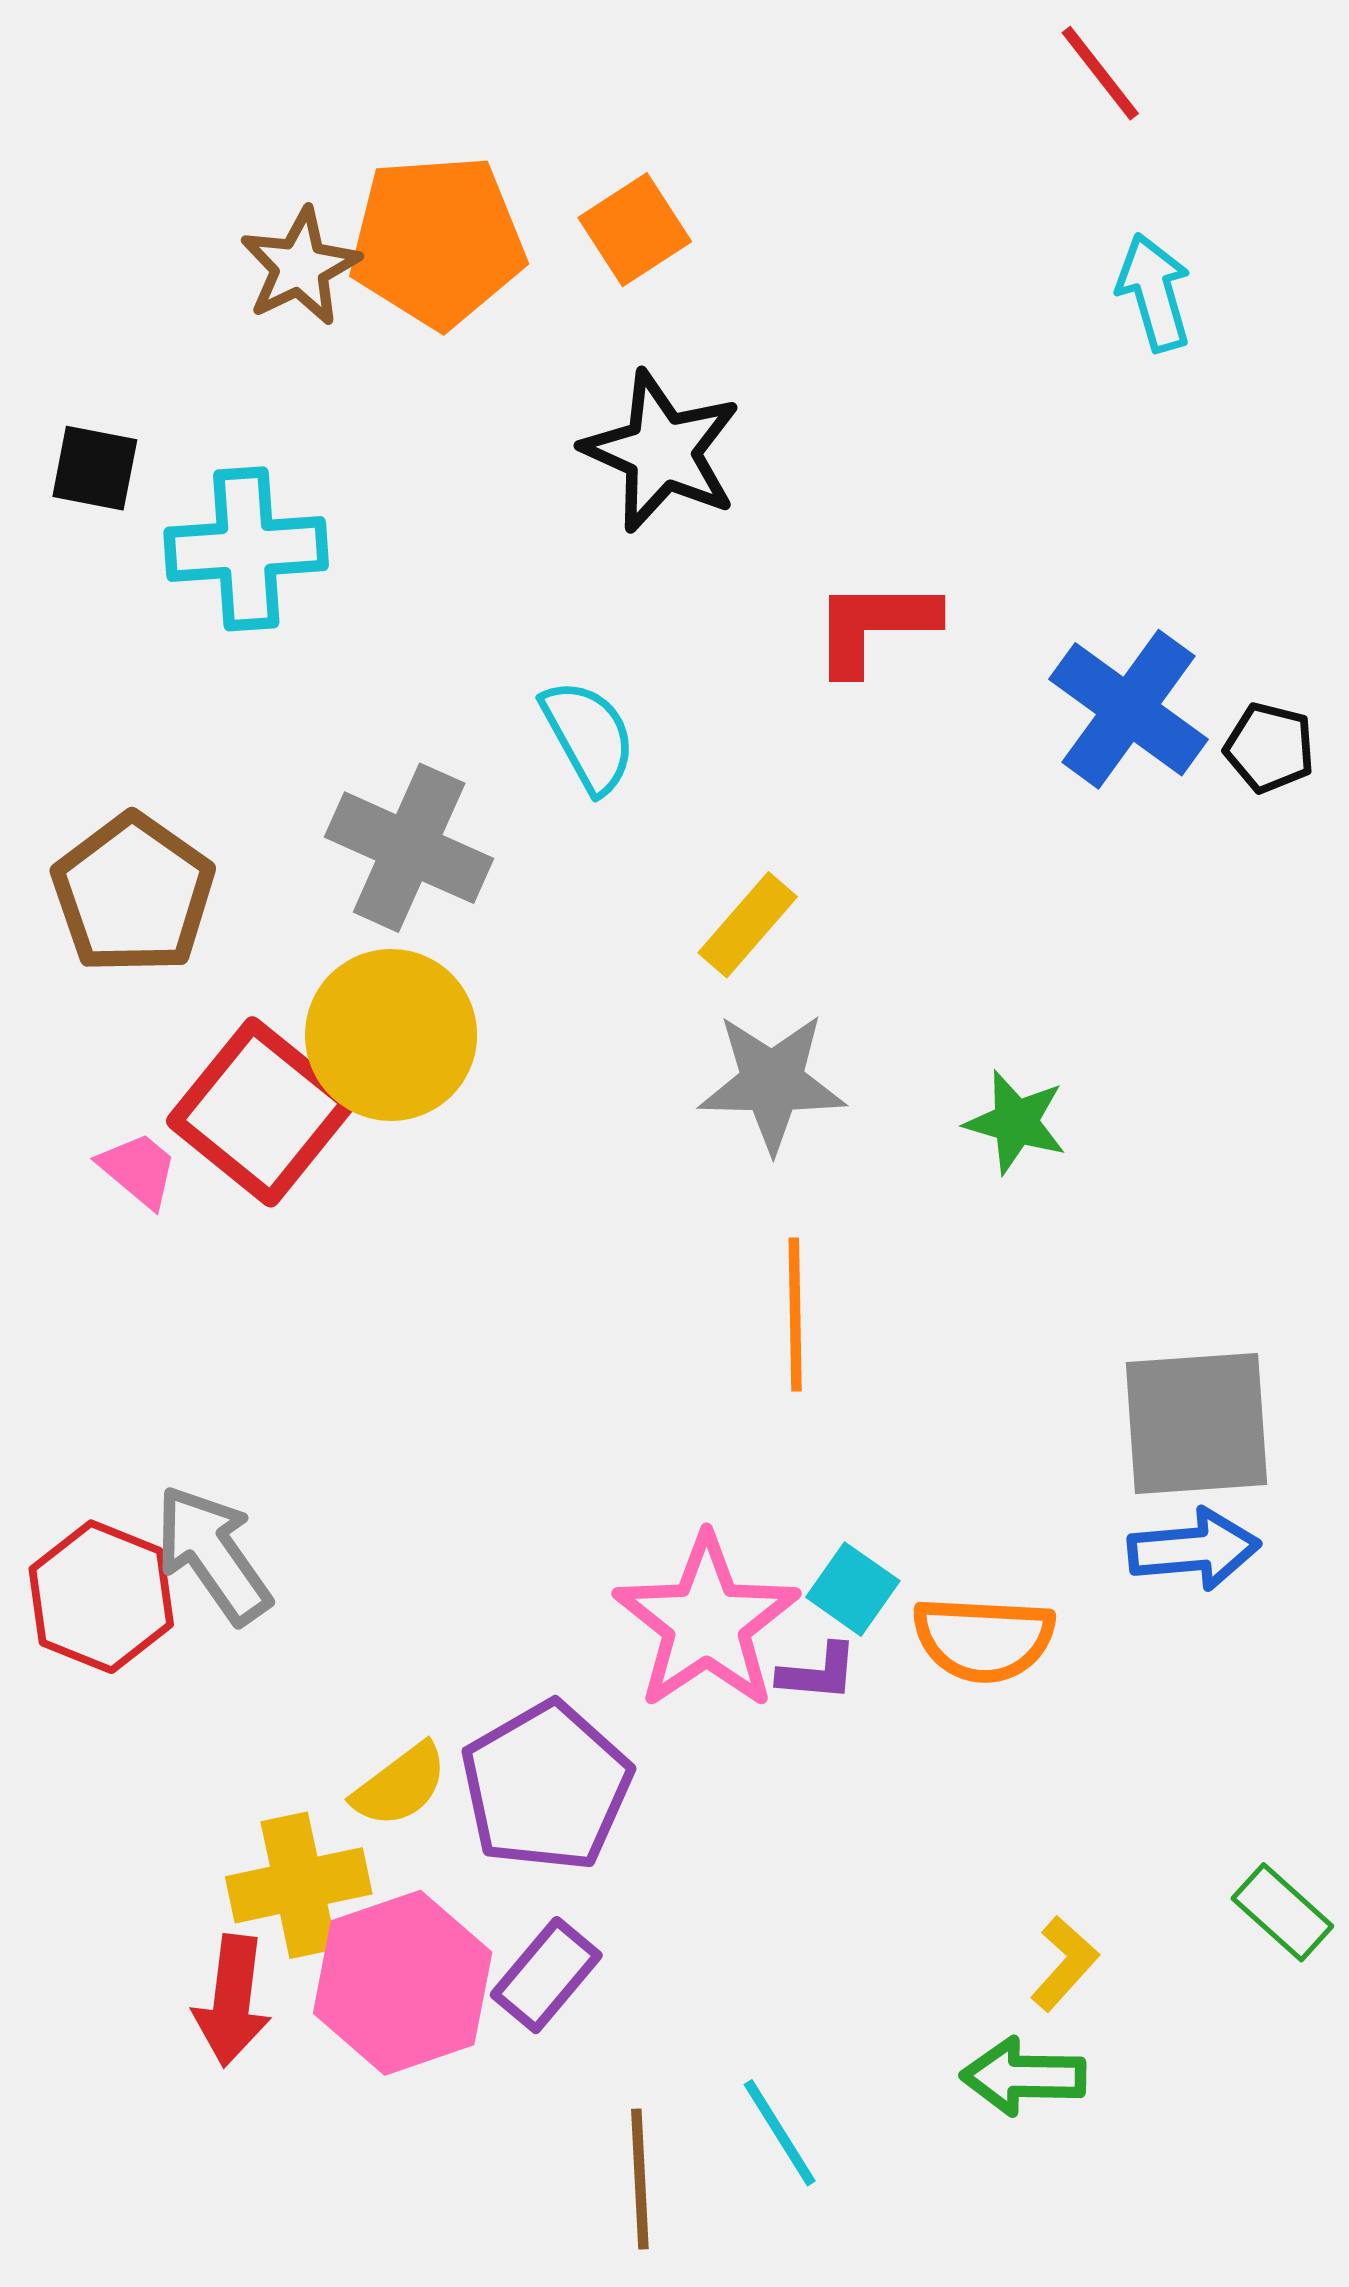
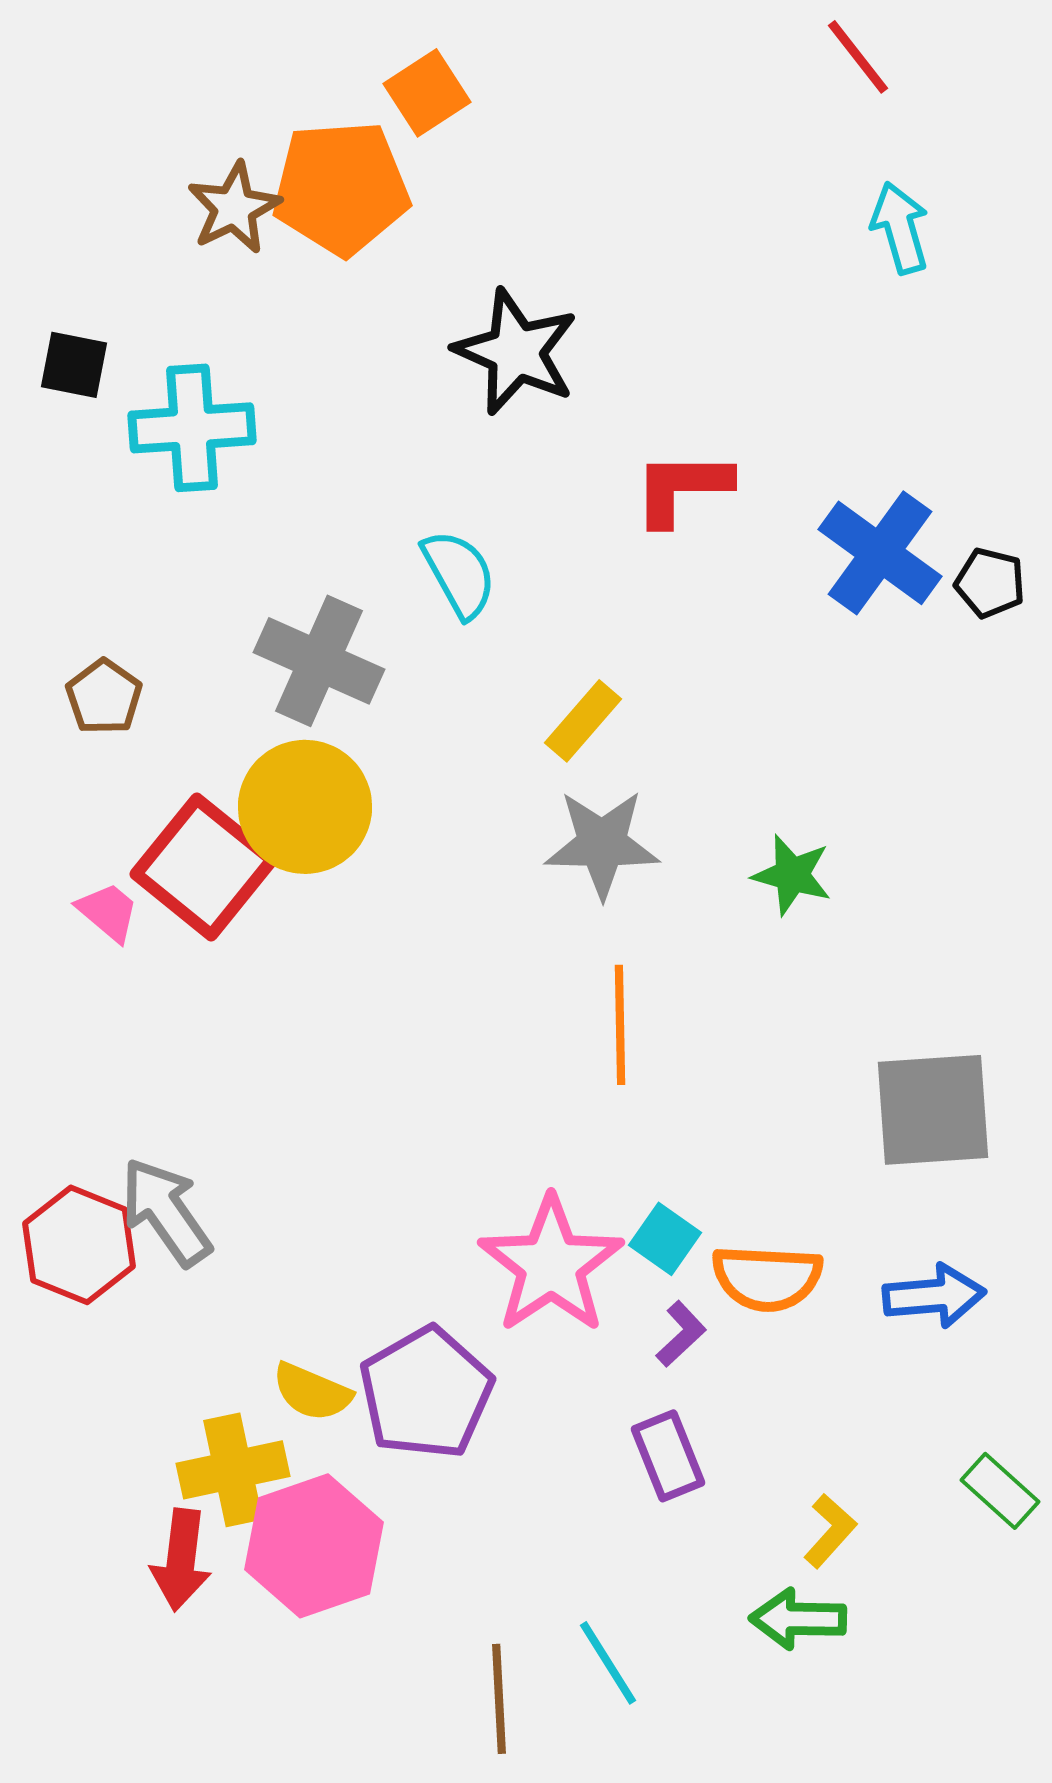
orange square: (635, 230) -> (427, 93), moved
brown pentagon: (133, 894) -> (104, 697), size x0.6
blue arrow: (1194, 1549) -> (934, 1296), moved
purple L-shape: (818, 1672) -> (681, 1334), moved, turned -48
yellow semicircle: (400, 1785) -> (312, 1392), turned 60
purple rectangle: (546, 1975) -> (668, 1456), moved, turned -62

